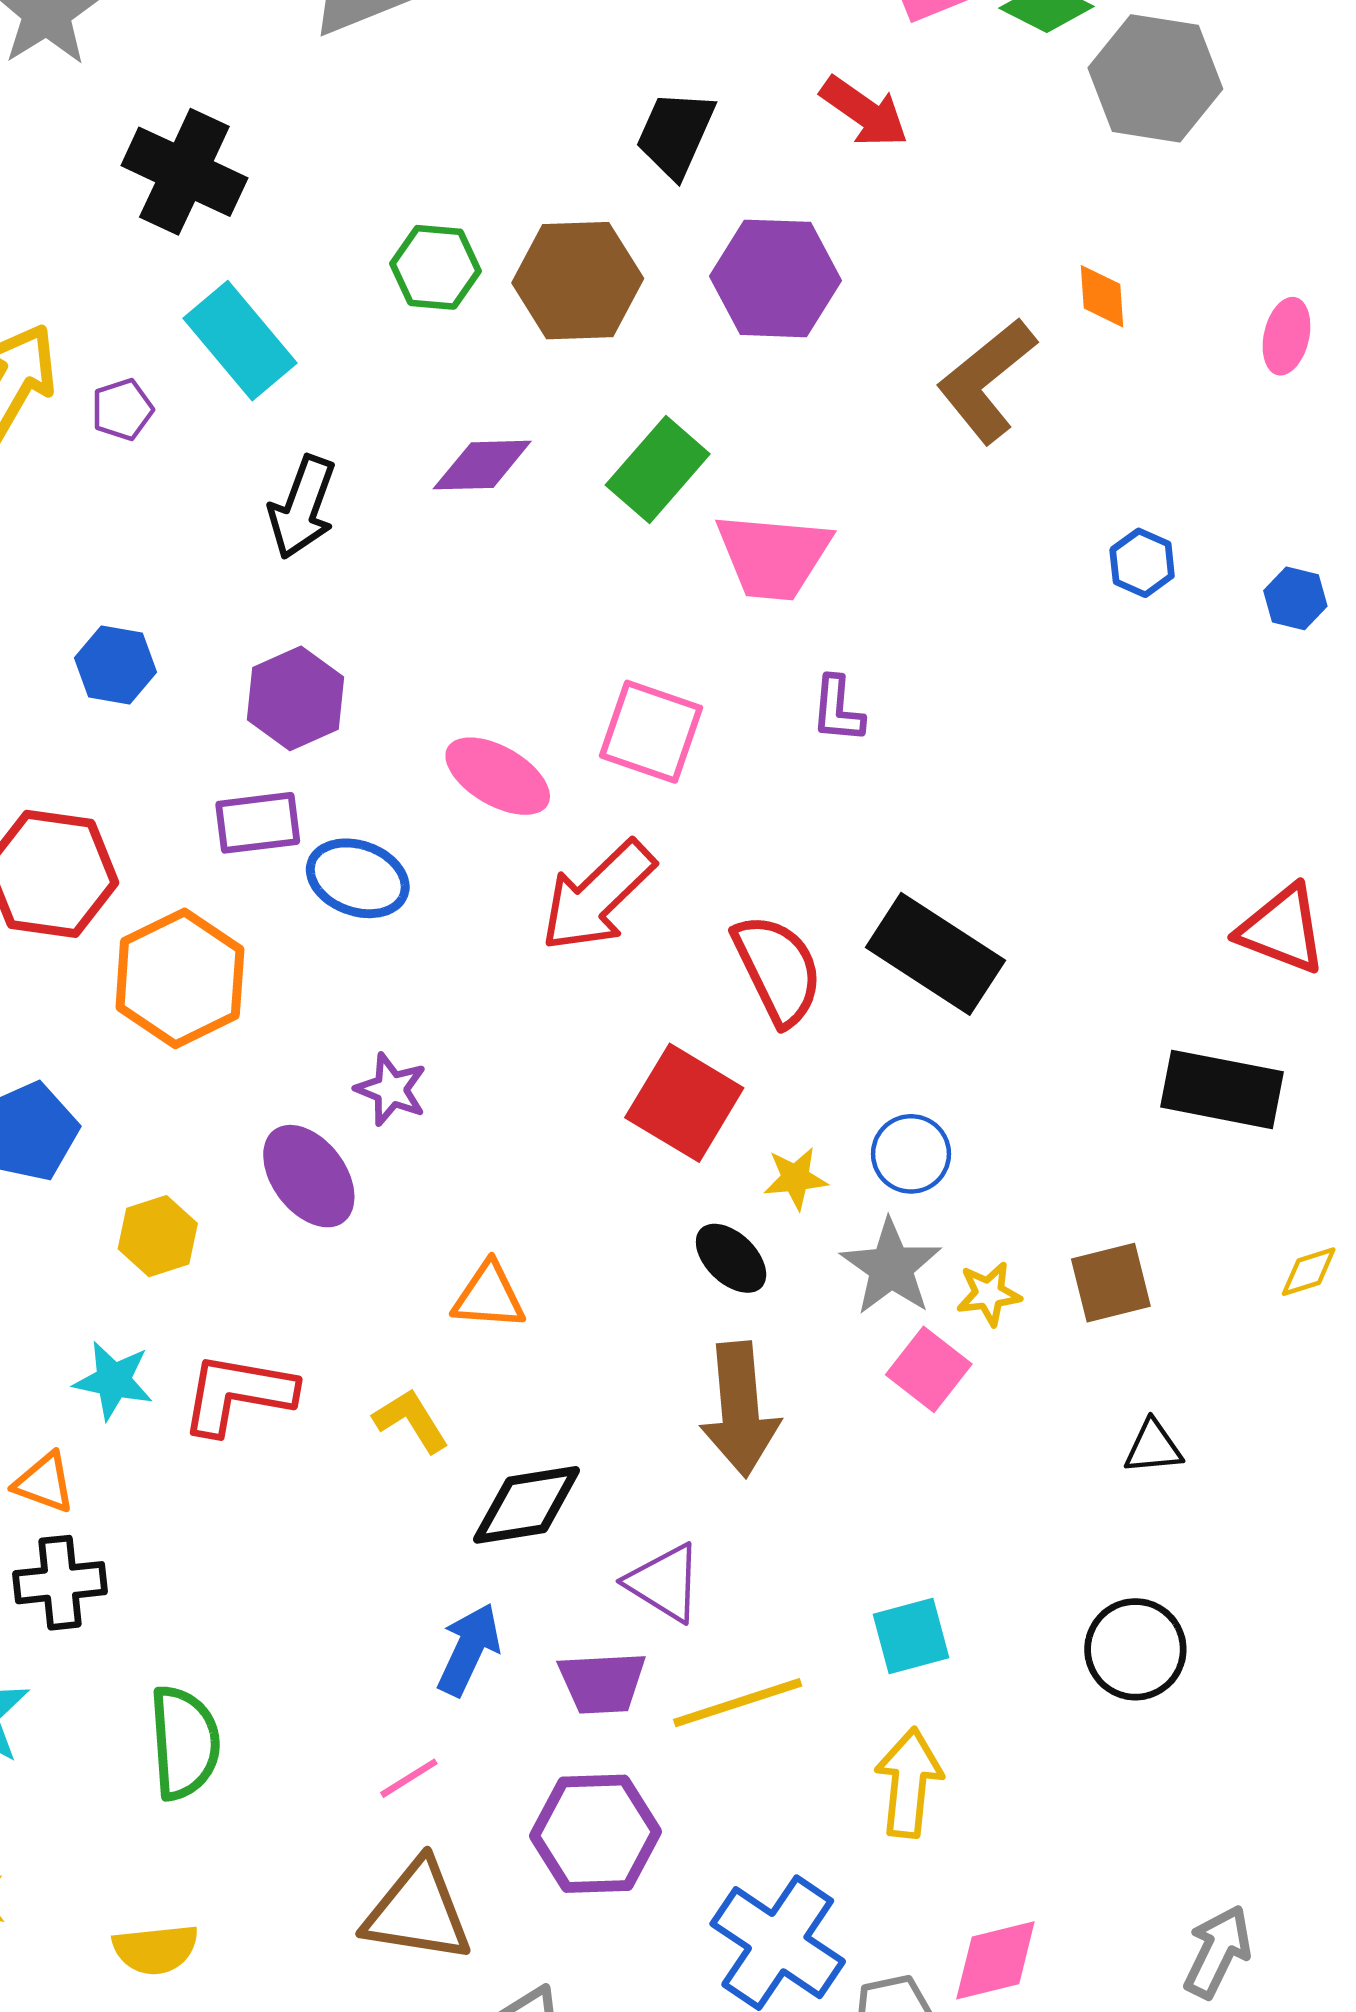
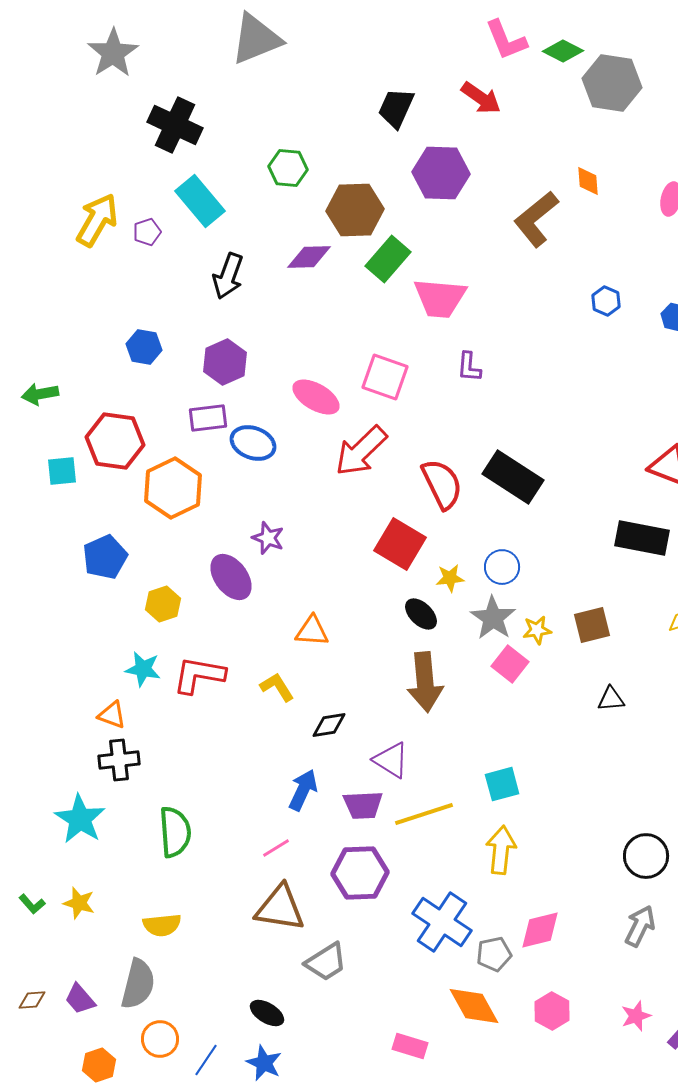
brown hexagon: (578, 281) -> (355, 210), moved
black diamond: (527, 1505) -> (329, 725), size x0.7
black circle: (1135, 1649) -> (646, 856), moved

